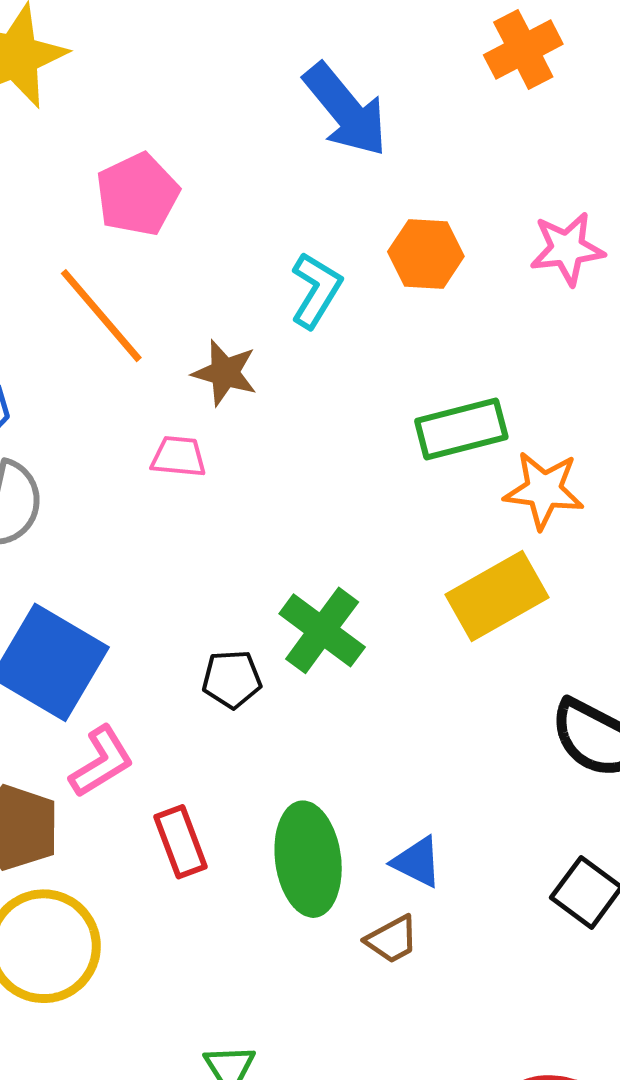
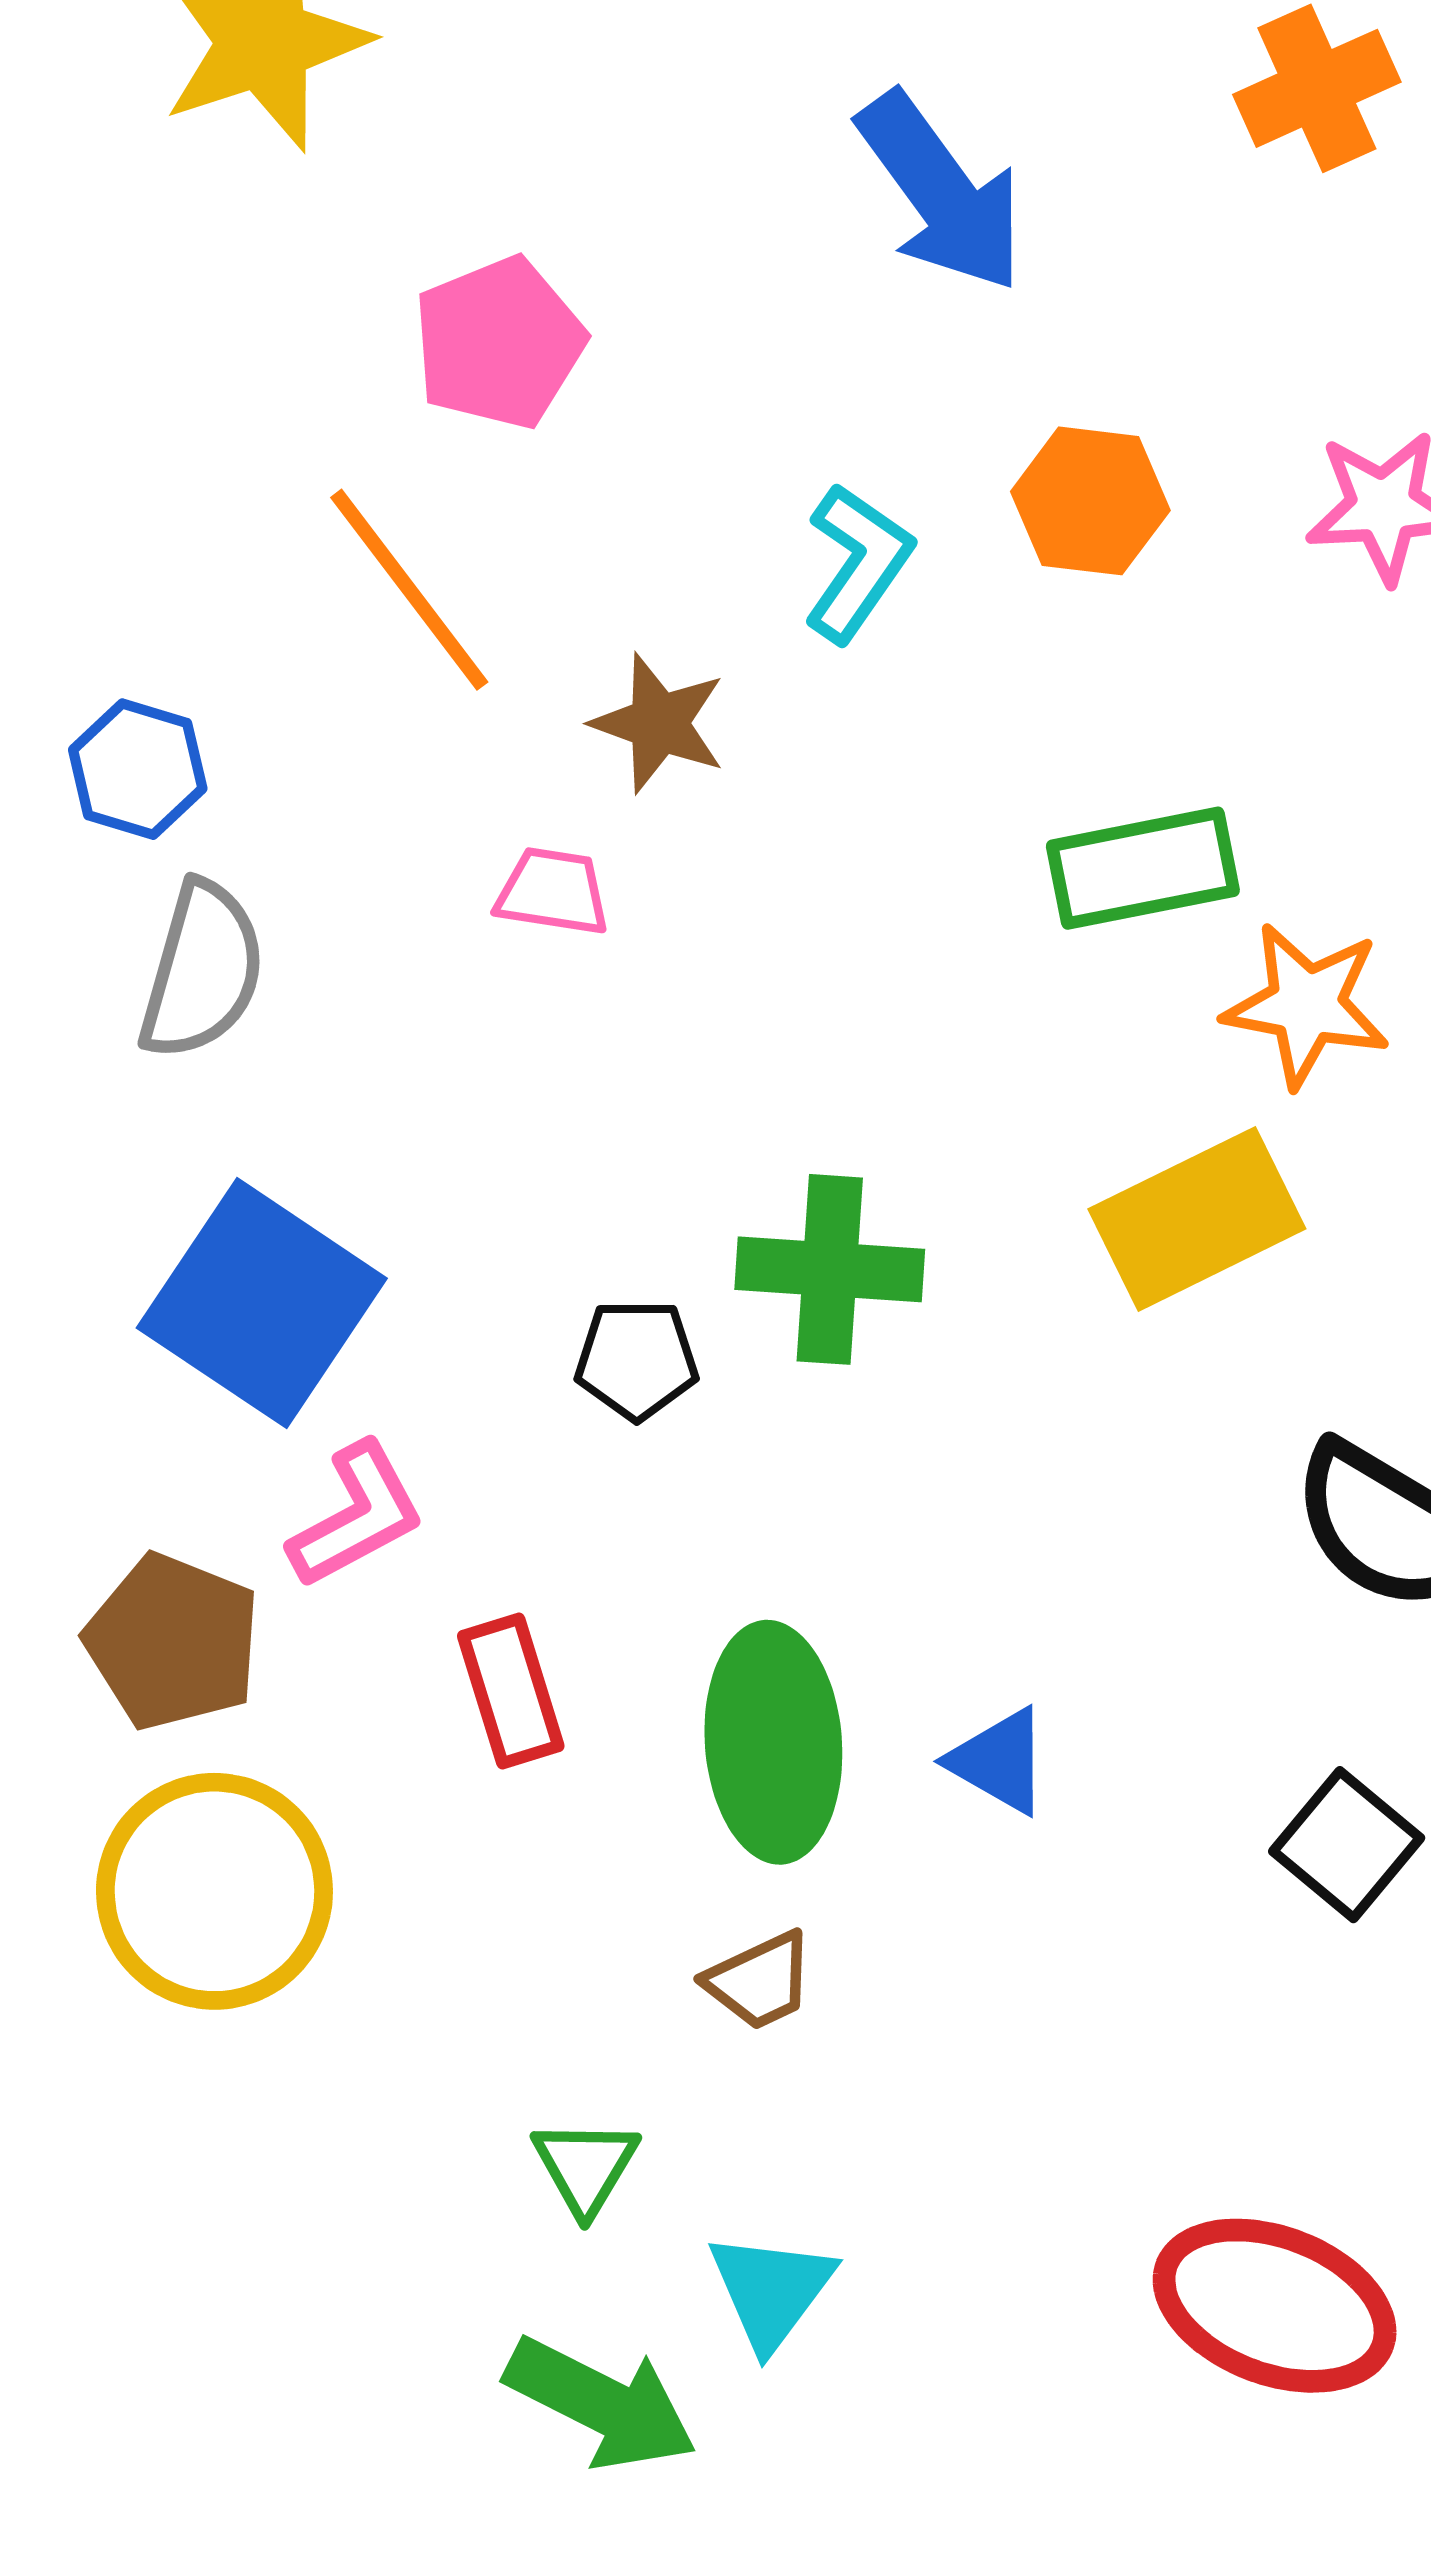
green cross: (322, 630) -> (830, 1269), turned -36
brown trapezoid: (392, 939) -> (760, 1981), moved

